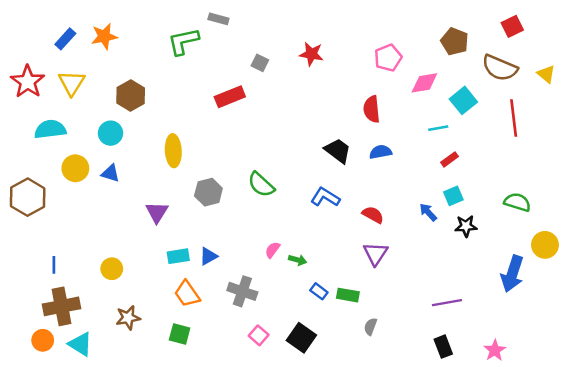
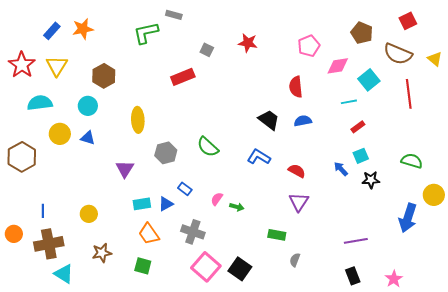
blue rectangle: (319, 291) -> (185, 189), moved
pink square: (259, 335) -> (206, 267), size x1.8
orange circle: (43, 340) -> (14, 234), moved

